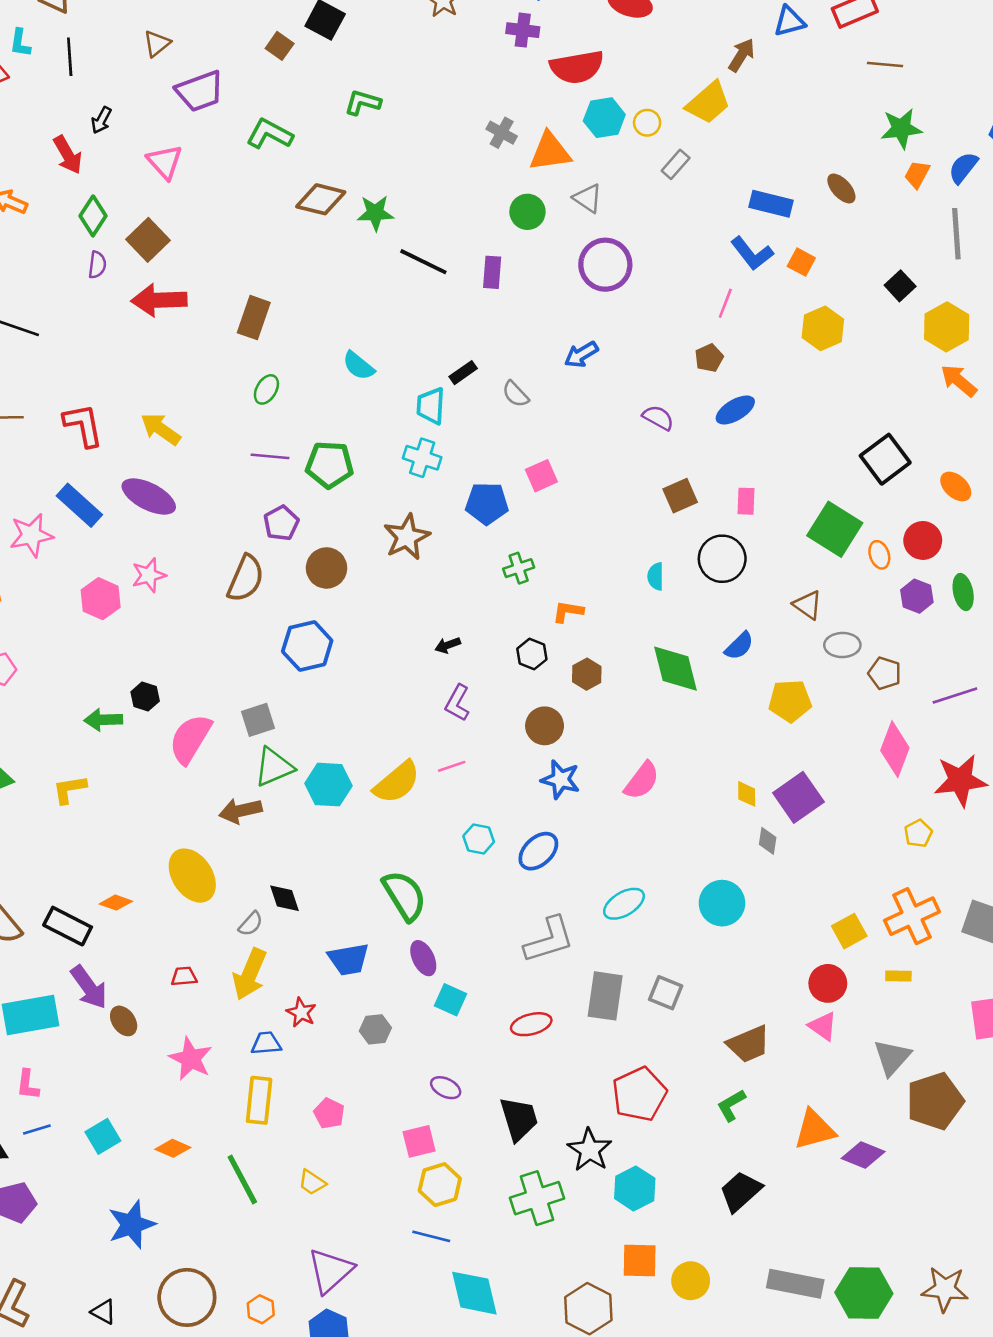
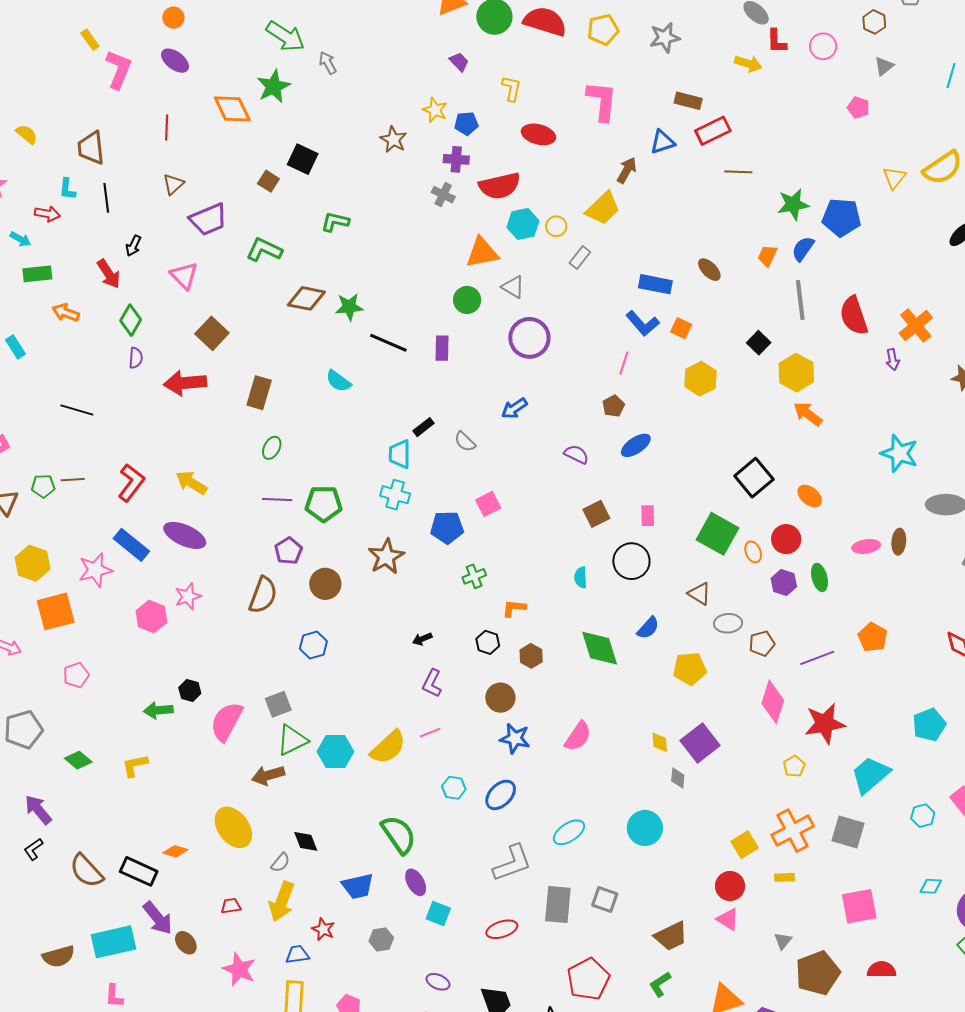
green star: (901, 128) -> (793, 204), moved
gray cross: (502, 133) -> (443, 195), moved
brown square: (148, 240) -> (212, 333), moved
cyan semicircle: (358, 366) -> (338, 381), moved
red L-shape: (83, 425) -> (131, 483), turned 51
blue hexagon: (307, 646) -> (313, 645), size x0.7
brown pentagon: (885, 673) -> (762, 644), turned -30
gray triangle: (892, 1057) -> (783, 941), size x0.6

